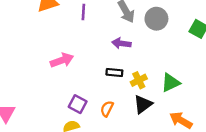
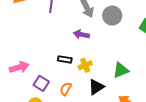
pink arrow: (62, 60) -> (19, 67), moved
black rectangle: (114, 72) -> (65, 59), moved
yellow cross: (139, 80) -> (85, 65), moved

